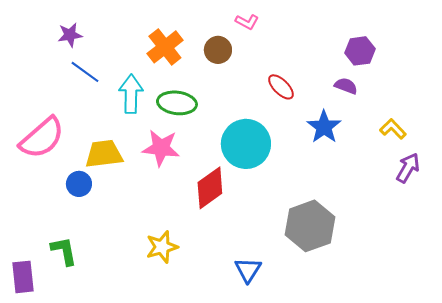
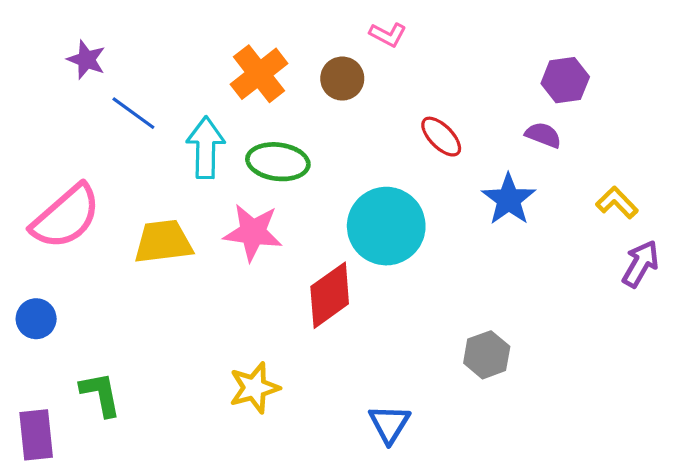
purple star: (70, 35) -> (86, 60), moved, turned 30
blue circle: (79, 184) -> (36, 319), moved
gray hexagon: (310, 226) -> (487, 355), size x0.6

